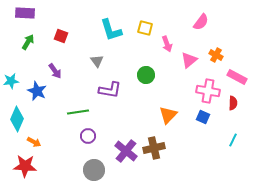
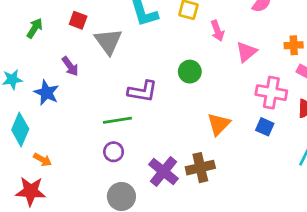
orange cross: (216, 55) -> (294, 45), moved, turned -32
gray triangle: (97, 61) -> (108, 41), moved, size x1.6
green line: (78, 112) -> (117, 120), moved

